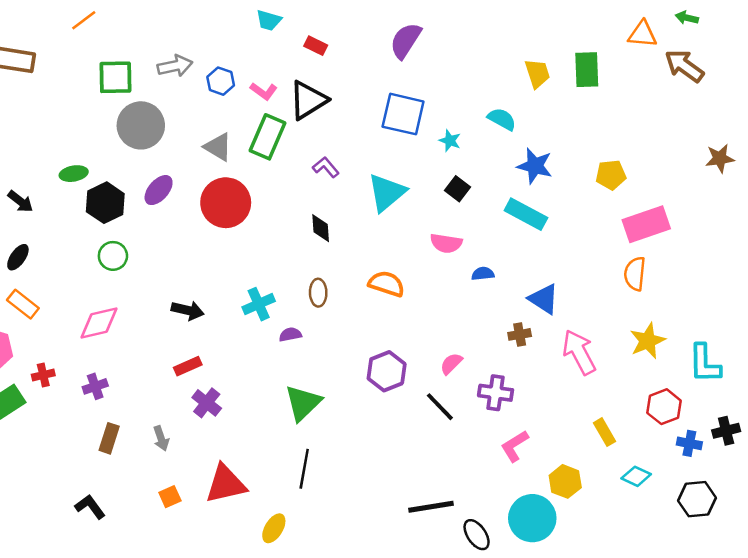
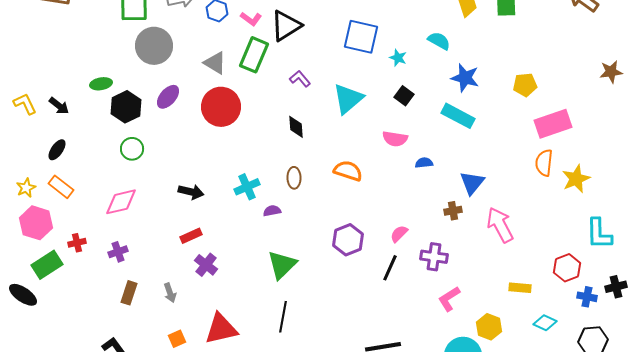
blue triangle: (544, 299) -> (472, 183), turned 36
yellow star: (648, 341) -> (576, 179), moved
black line: (440, 407) -> (390, 268), turned 68
yellow rectangle: (604, 432) -> (520, 288), turned -55

